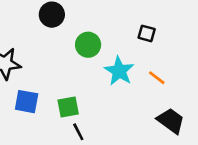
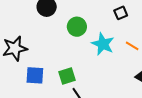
black square: (147, 33) -> (121, 13), turned -32

